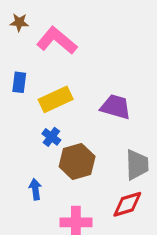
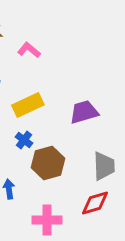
pink L-shape: (57, 41) -> (29, 50), size x0.6
purple trapezoid: (116, 107) -> (84, 112), turned -32

